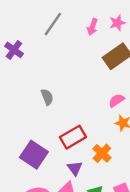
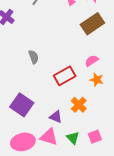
red rectangle: (73, 137) -> (65, 76), moved
purple triangle: (75, 168) -> (56, 117), turned -32

